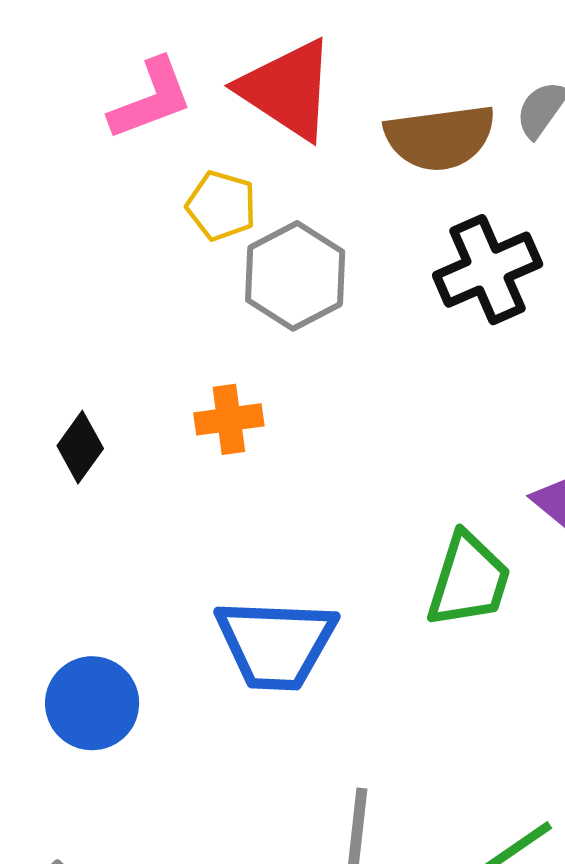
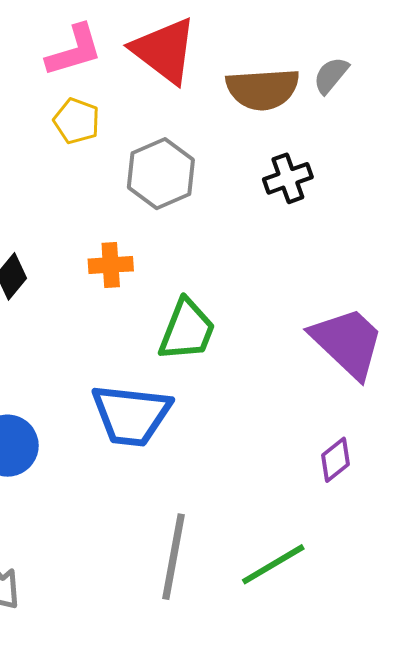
yellow pentagon: (221, 206) -> (77, 121), moved
black cross: (488, 270) -> (288, 178), size x0.7
green trapezoid: (469, 580) -> (187, 330), moved

